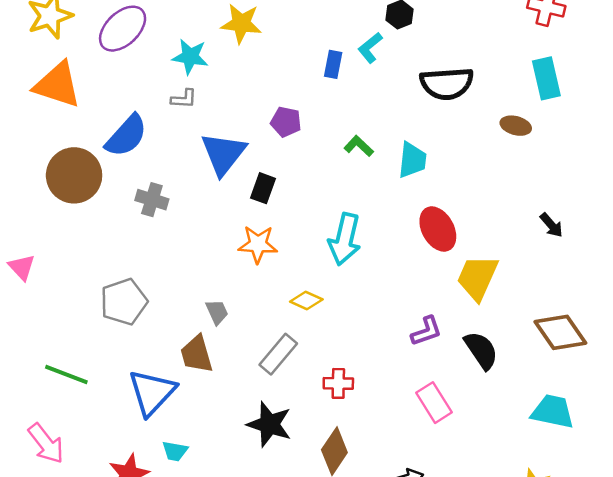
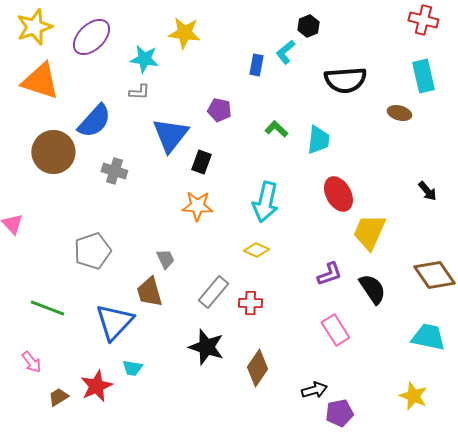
yellow diamond: (306, 300) -> (256, 250), moved
red cross: (338, 383) -> (250, 303), moved
pink arrow: (46, 443) -> (31, 362), size x0.7

